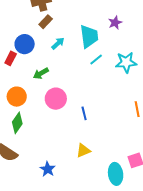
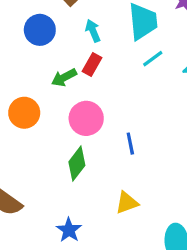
cyan arrow: (58, 43) -> (93, 31), turned -72
red rectangle: (11, 58) -> (92, 65), moved
green diamond: (17, 123) -> (77, 164), moved

